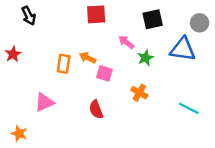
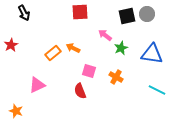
gray circle: (200, 23) -> (147, 14), moved
blue triangle: (183, 49) -> (152, 54), moved
orange rectangle: (64, 64) -> (53, 53), turned 42
pink square: (104, 73) -> (89, 71), moved

